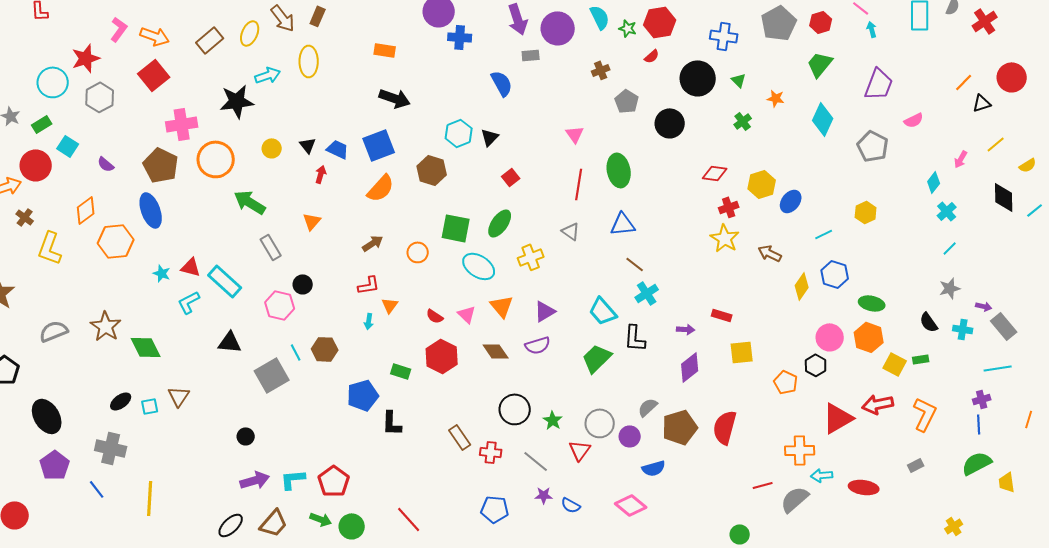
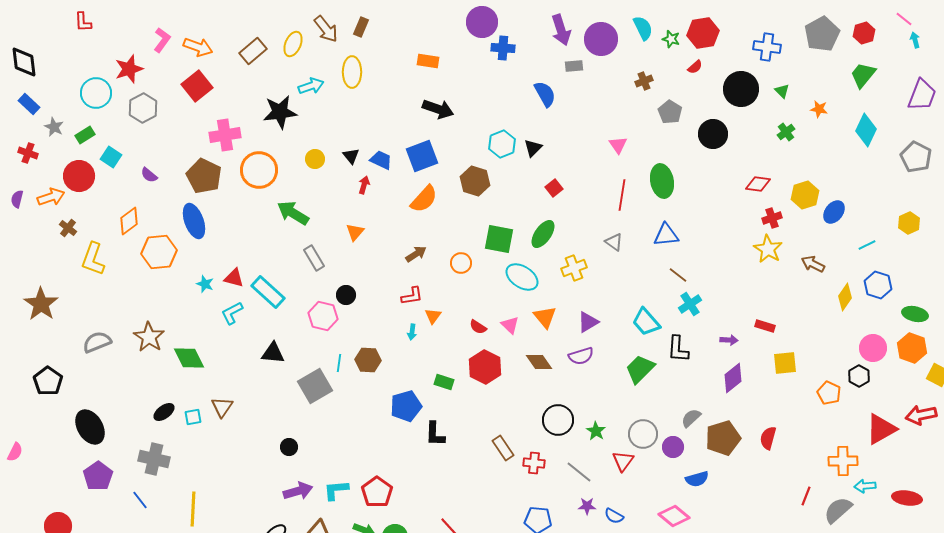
cyan line: (296, 352) -> (339, 363), turned 36
red semicircle: (725, 427) -> (768, 438), size x0.7
red line: (763, 485) -> (806, 496), turned -54

